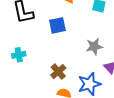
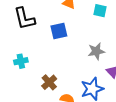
brown cross: (58, 72) -> (49, 82), moved

